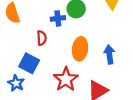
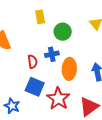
blue cross: (58, 18) -> (52, 54), moved
blue square: (29, 63) -> (35, 87), moved

